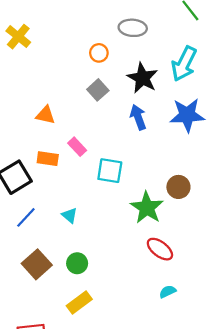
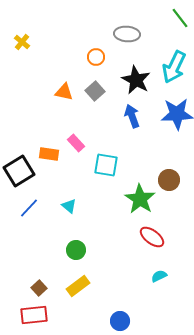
yellow cross: (18, 37) -> (22, 42), size x0.7
orange triangle: (46, 115) -> (64, 92), moved
brown square: (37, 264) -> (39, 288), moved, size x0.6

